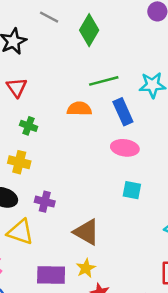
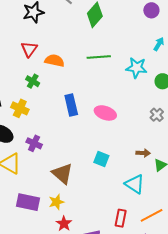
orange semicircle: (79, 109) -> (54, 61), moved
blue rectangle: (123, 112) -> (71, 105), moved
cyan square: (132, 190) -> (101, 159), moved

